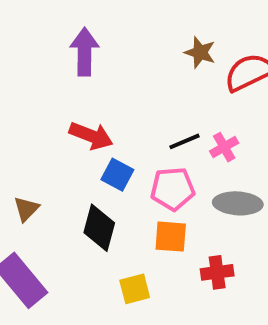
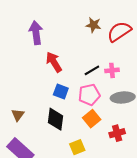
red arrow: (91, 136) -> (54, 62), moved, turned -135
pink cross: (224, 147) -> (112, 70), turned 32
orange square: (171, 237) -> (92, 119), turned -36

